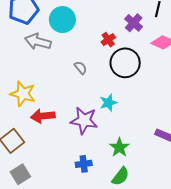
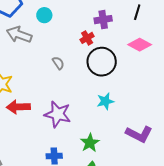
cyan circle: (62, 20) -> (44, 15), size x0.6
purple cross: (134, 23) -> (103, 20), moved, turned 36
cyan star: (108, 103) -> (105, 101), moved

